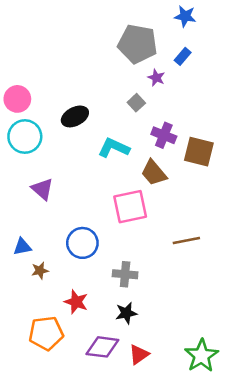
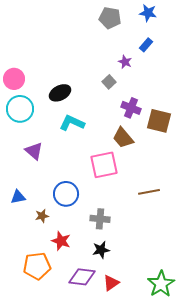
gray pentagon: (138, 44) -> (110, 18), moved, size x0.7
cyan L-shape: (114, 148) -> (72, 123), moved
brown star: (40, 271) -> (42, 216), moved

